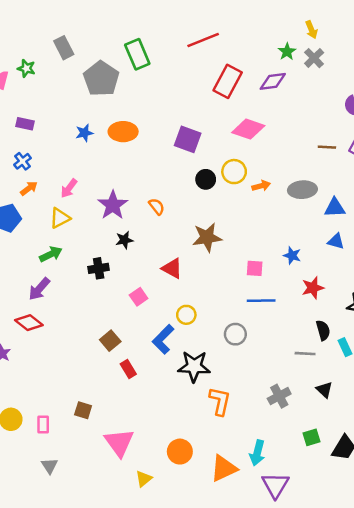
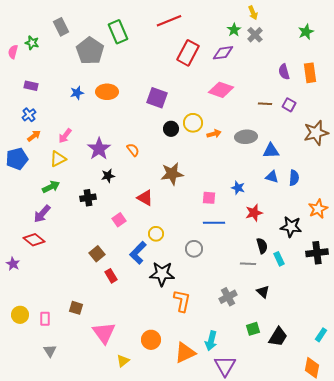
pink diamond: (248, 129) -> (221, 90), moved

